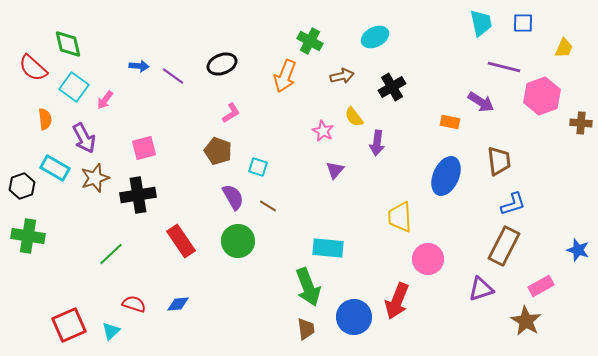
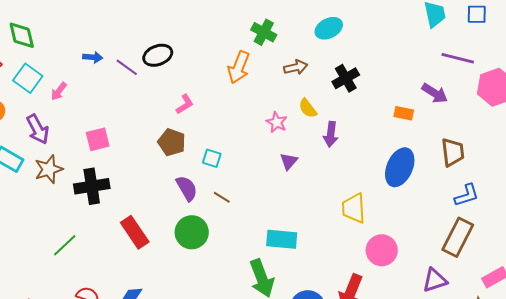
black ellipse: (222, 64) -> (158, 55), moved

